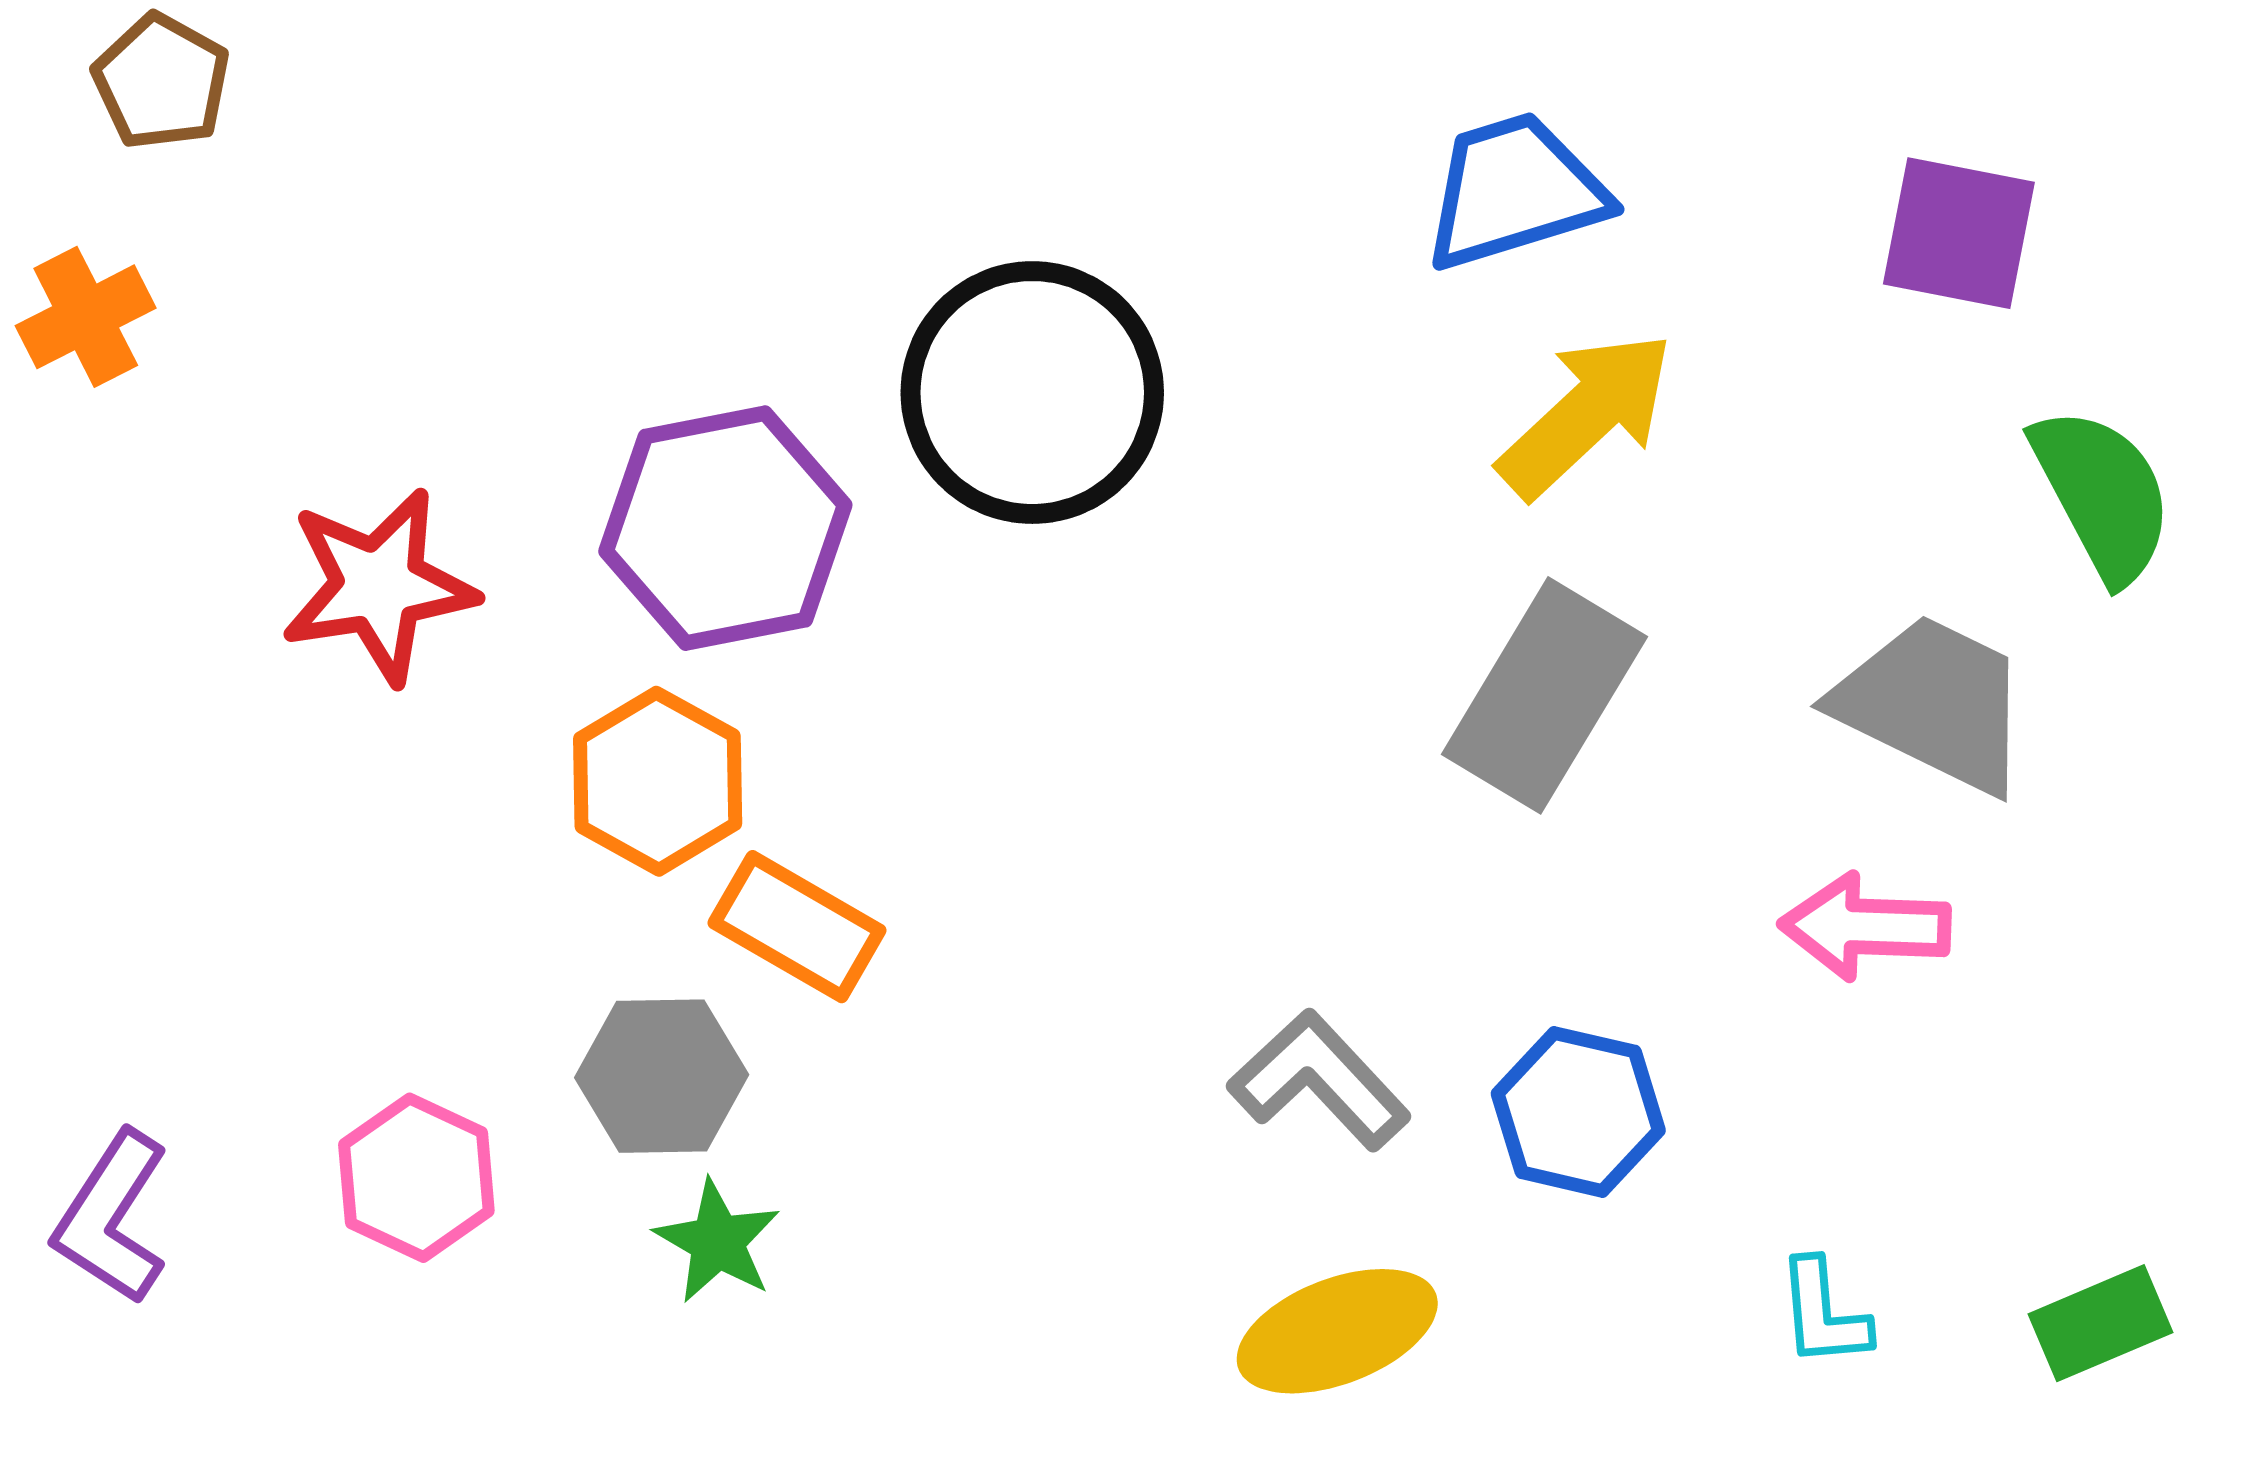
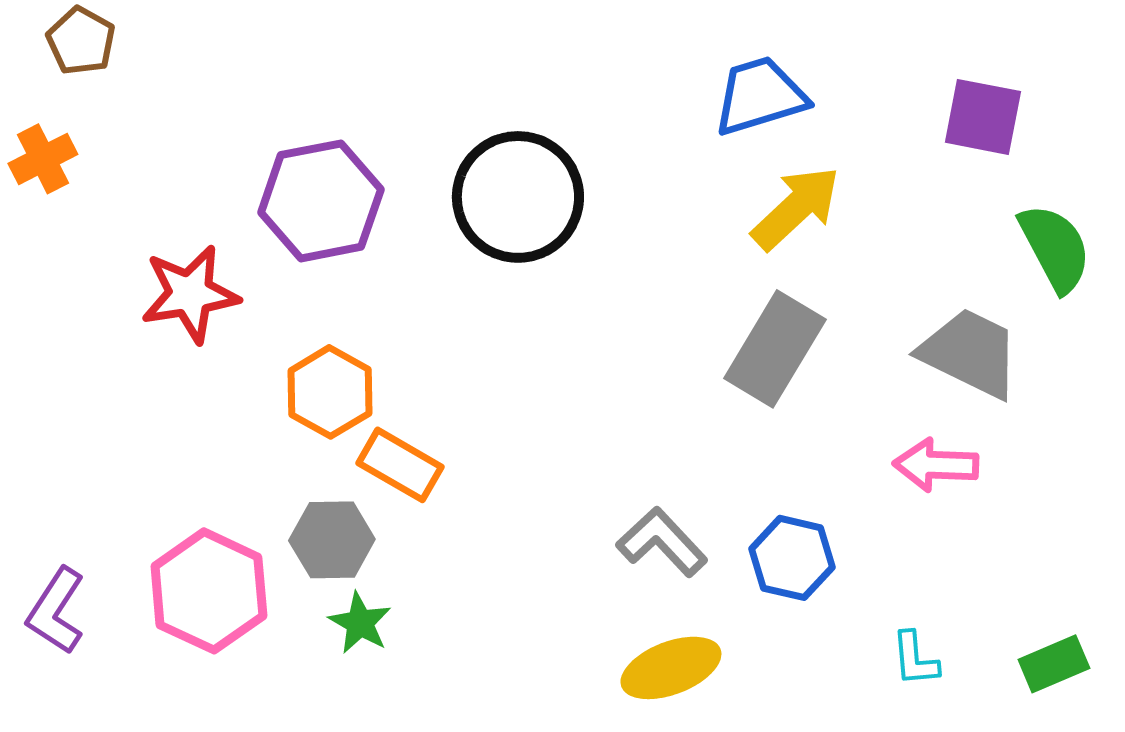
purple hexagon: (725, 528) -> (321, 201), moved
pink hexagon: (416, 1178) -> (209, 591), size x1.5

